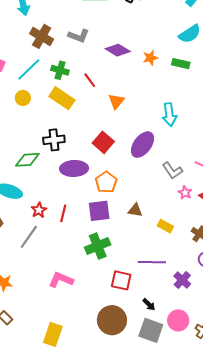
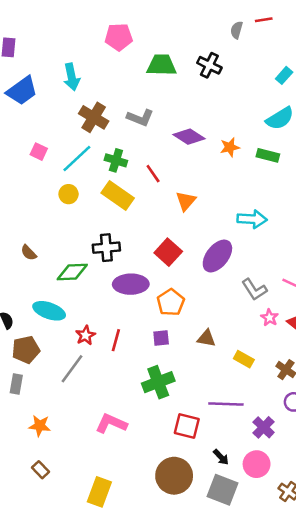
cyan arrow: (169, 115) -> (252, 219), turned -80
purple square: (99, 211) -> (161, 338), size x0.6
pink circle: (178, 320) -> (257, 464), moved

